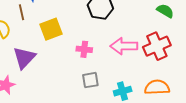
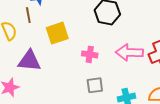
purple triangle: (24, 58) -> (29, 61), turned 50

